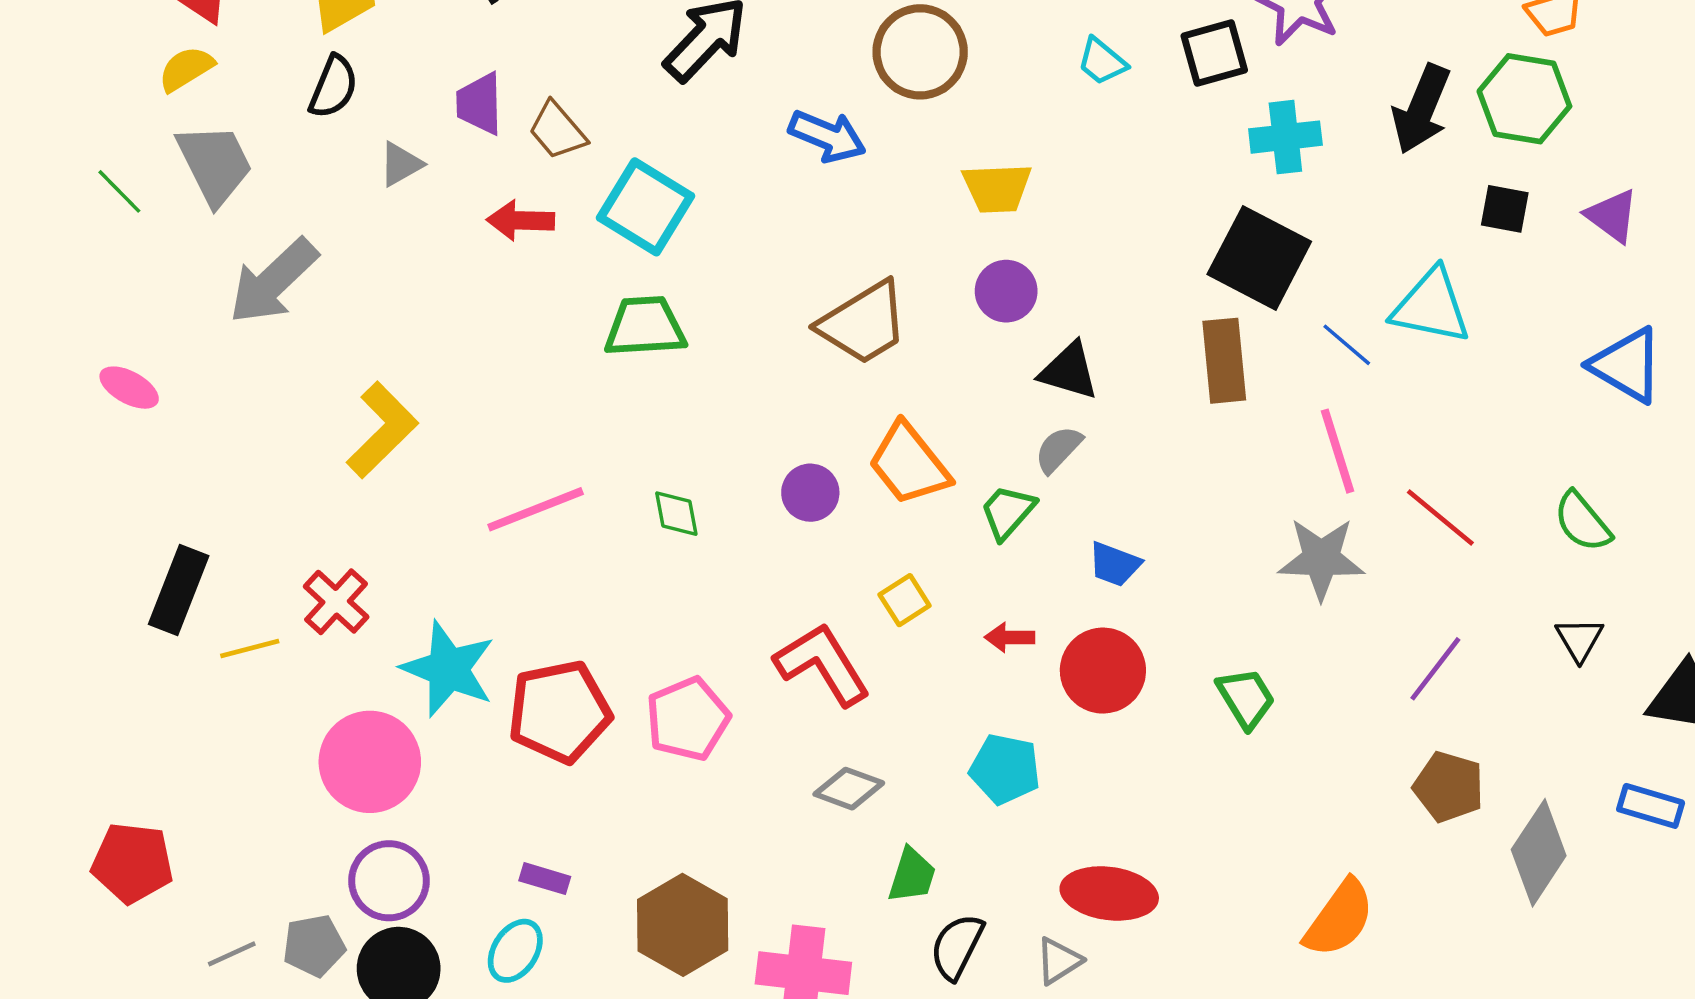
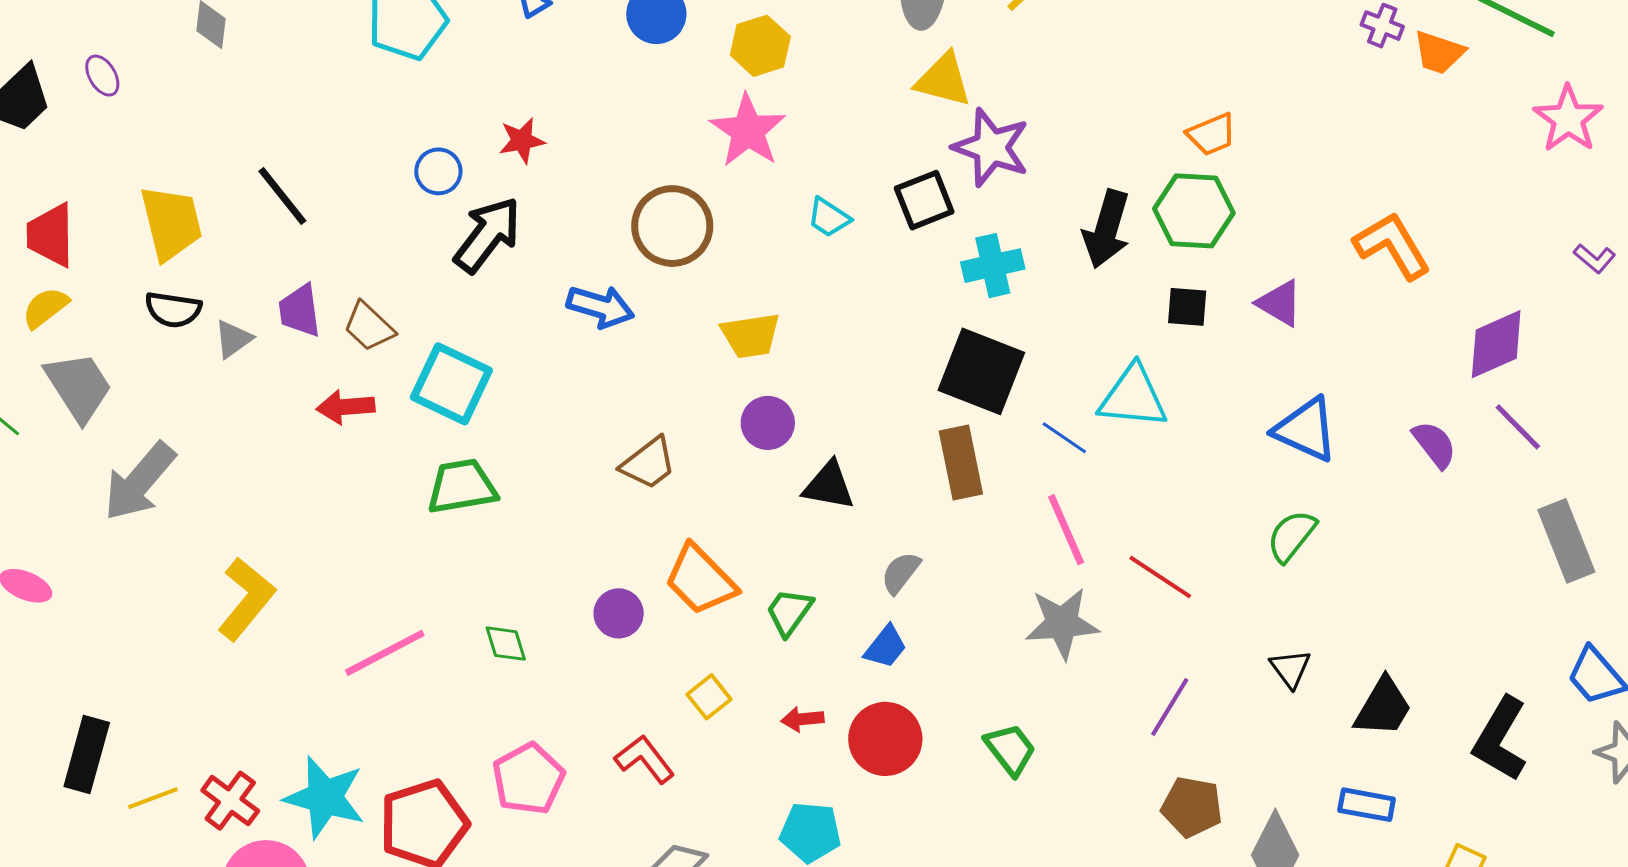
black semicircle: (333, 87) -> (173, 310), turned 82
gray triangle: (401, 164) -> (233, 339), moved
brown trapezoid: (863, 323) -> (648, 463), size x0.7
gray semicircle: (1058, 449) -> (901, 573), moved
green semicircle: (1582, 522) -> (1292, 536), moved, turned 84
blue trapezoid: (1115, 564) -> (886, 647), turned -66
red cross: (336, 602) -> (230, 801), moved
red L-shape: (822, 664) -> (645, 759), size x0.7
pink pentagon: (688, 719) -> (528, 779), moved

